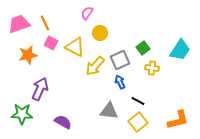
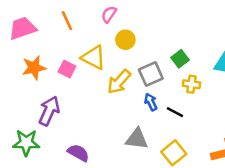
orange line: (45, 23) -> (67, 21), moved
pink square: (51, 43) -> (67, 69), moved
black line: (138, 101) -> (175, 112), moved

